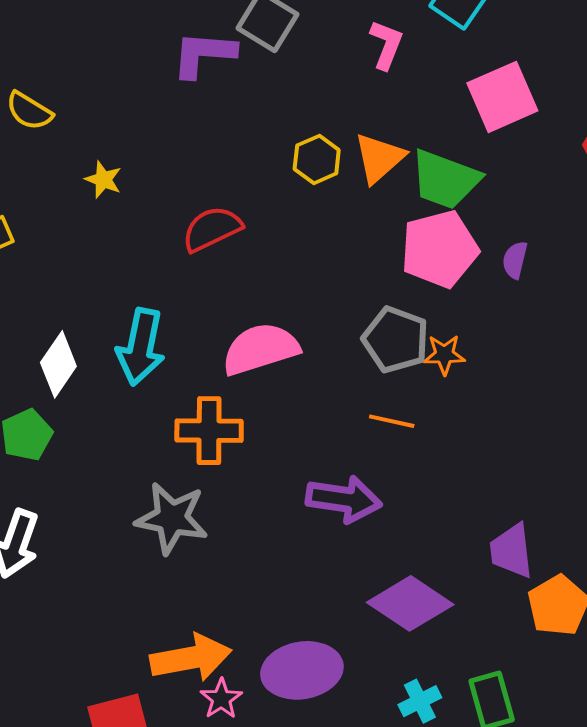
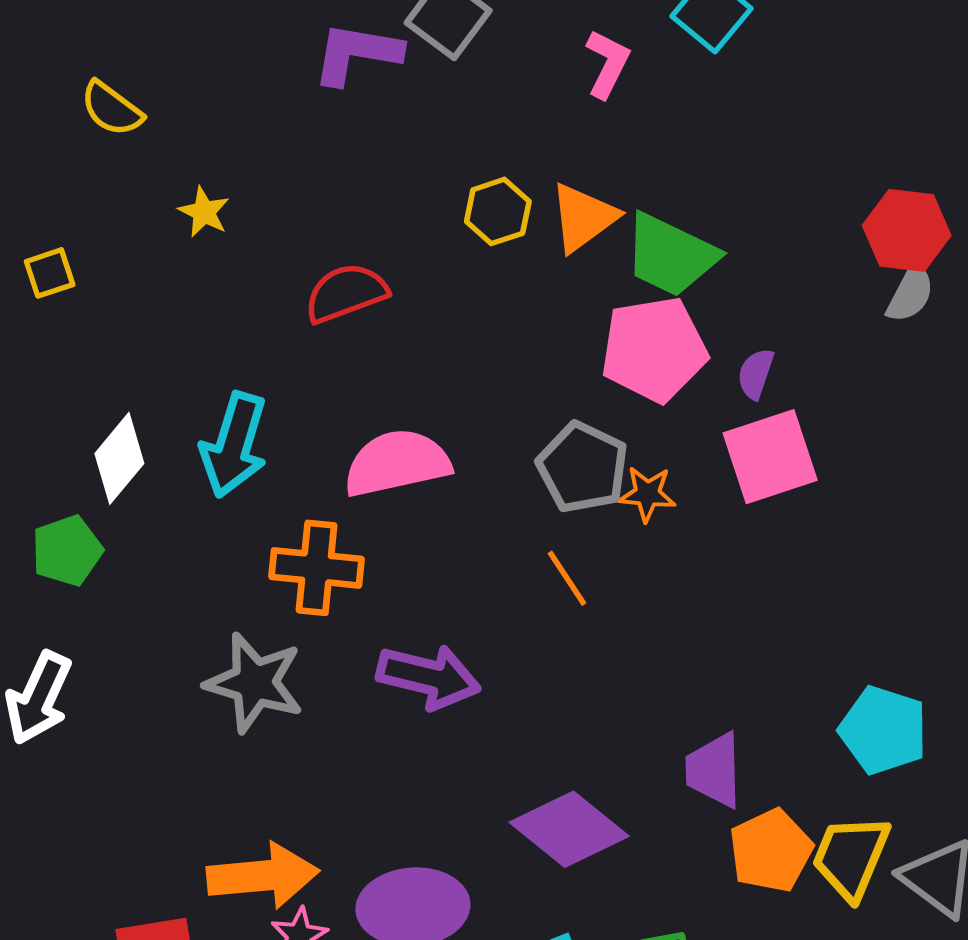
pink square: (502, 97) -> (770, 457), moved
orange line: (392, 421) -> (567, 578), turned 39
purple arrow: (344, 499) -> (429, 677), moved

